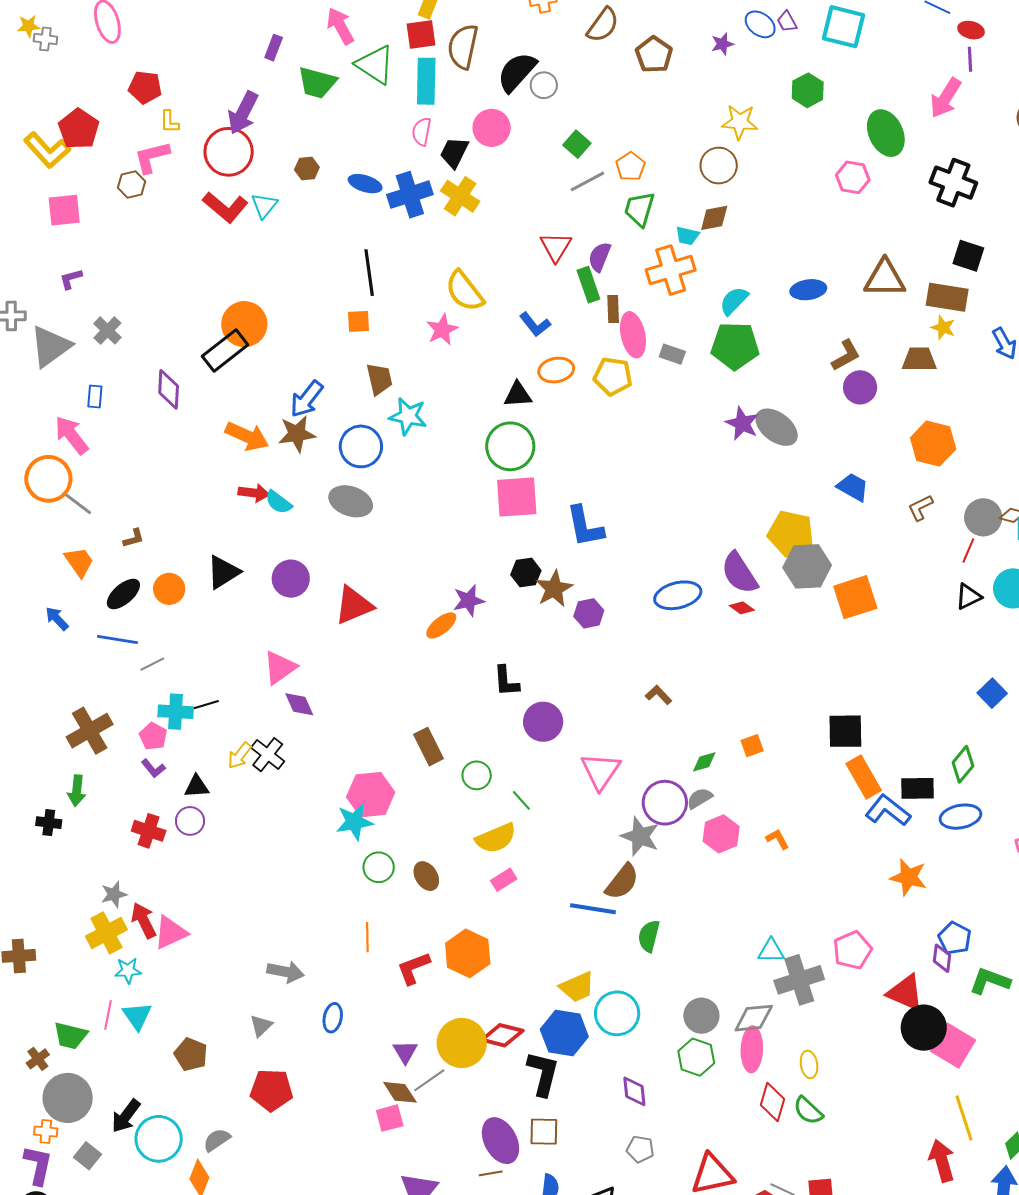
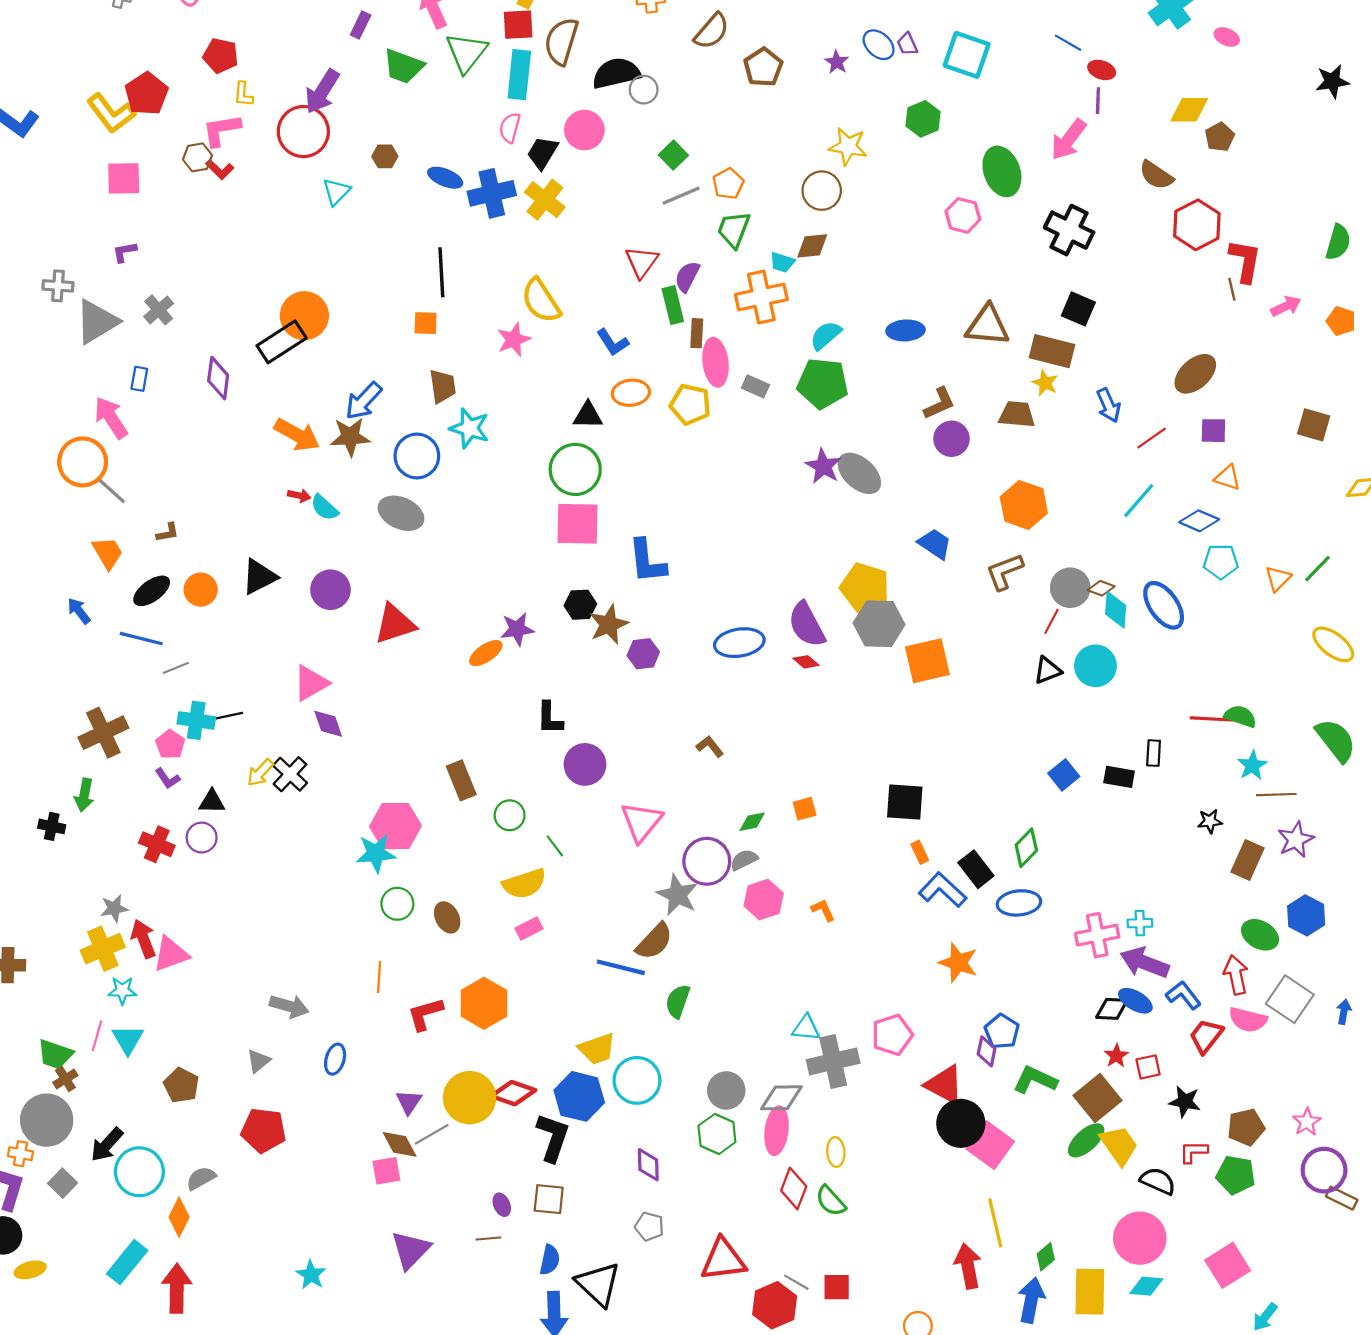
purple star: (722, 44) -> (837, 62), turned -30
green triangle: (375, 65) -> (467, 52), turned 30
black semicircle: (517, 72) -> (616, 73), turned 30
red L-shape: (225, 207) -> (220, 169), moved, size x0.6
red arrow: (254, 493) -> (299, 495), size x0.7
brown L-shape: (920, 508) -> (1005, 572), size x1.4
orange rectangle: (864, 777) -> (920, 852), size x0.5
black rectangle: (917, 788) -> (976, 869), turned 48
brown cross: (38, 1059) -> (65, 1079), moved
purple ellipse: (500, 1141) -> (502, 1205), size x0.5

